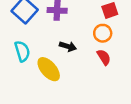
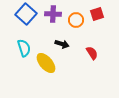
orange circle: (103, 33) -> (76, 20), moved

